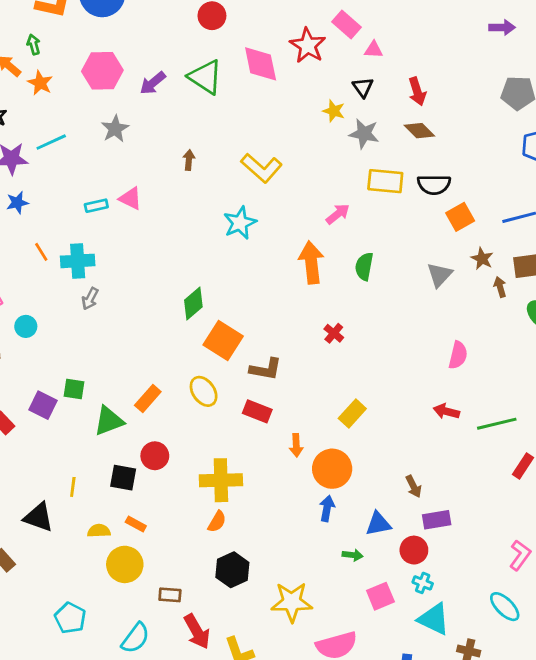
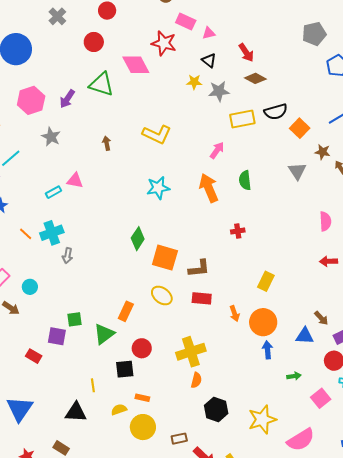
cyan star: (240, 223) -> (158, 188), moved, turned 30
red cross: (334, 333) -> (238, 231), turned -32
blue triangle: (378, 524) -> (305, 336), moved, turned 30

